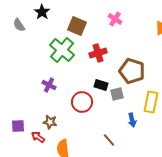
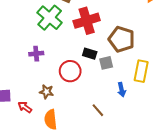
red cross: (98, 53) -> (87, 21), size x1.4
purple cross: (49, 85) -> (36, 54), turned -32
brown star: (50, 122) -> (46, 92), moved

